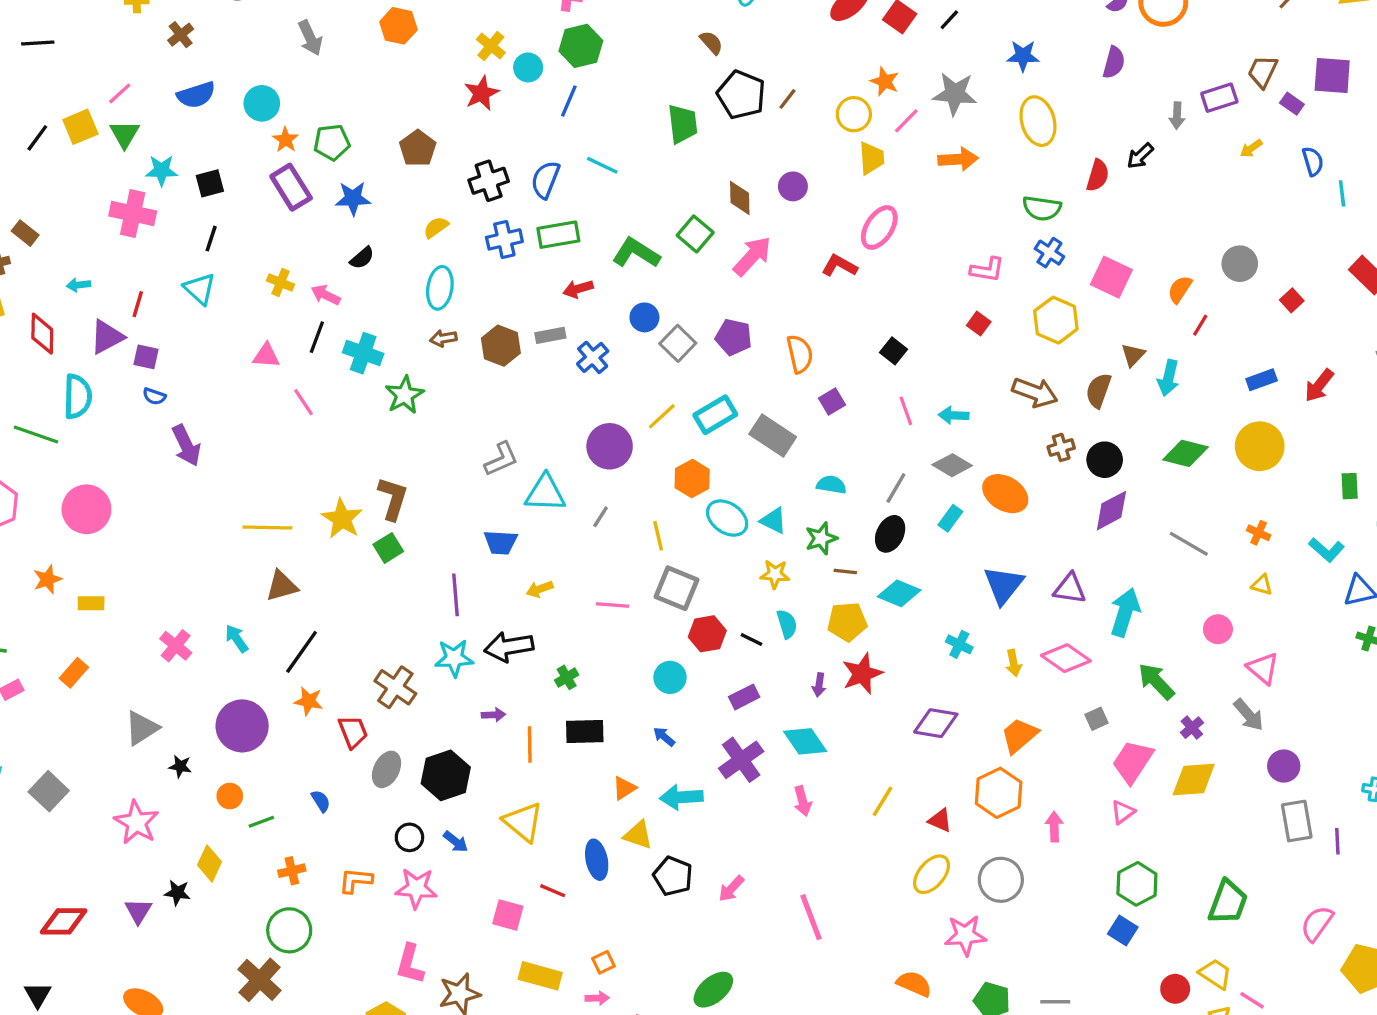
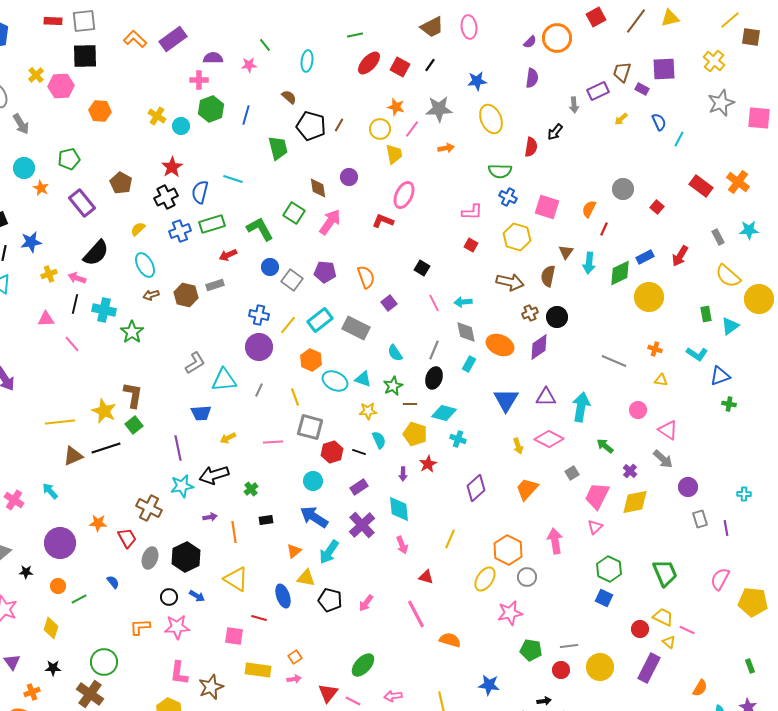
gray arrow: (310, 38) -> (21, 124), moved
red star: (481, 93) -> (172, 167), moved
blue line: (569, 101) -> (246, 115), moved
green pentagon: (332, 142) -> (69, 159), moved
orange arrow: (958, 159) -> (446, 148), size x0.7
purple rectangle: (291, 187) -> (82, 203), moved
cyan line: (1342, 193) -> (679, 139), turned 42
blue star: (353, 198) -> (31, 242), moved
green L-shape: (636, 253) -> (260, 229), turned 36
black semicircle: (362, 258) -> (96, 253), size x1.8
yellow cross: (281, 282) -> (49, 274), turned -35
cyan ellipse: (440, 288) -> (145, 265), turned -30
blue cross: (593, 357) -> (259, 315), moved, turned -30
green diamond: (1185, 453) -> (620, 273), moved, turned -32
gray diamond: (952, 465) -> (466, 332), turned 55
cyan semicircle: (831, 485) -> (395, 353), turned -126
purple diamond: (1111, 511) -> (539, 347), moved
yellow pentagon: (847, 622) -> (415, 434), turned 30
cyan cross: (959, 644) -> (458, 439), moved
black line: (302, 652) -> (106, 448), moved, turned 44
red star: (862, 674) -> (428, 464), size x0.7
green arrow: (1156, 681) -> (605, 446), size x0.7
purple diamond: (936, 723) -> (476, 488), turned -44
black rectangle: (585, 731) -> (266, 520), size x0.6
blue arrow: (664, 737) -> (314, 517), size x2.0
cyan diamond: (805, 741) -> (399, 509), turned 36
orange hexagon: (999, 793) -> (508, 550), moved
cyan arrow: (681, 797) -> (329, 552), turned -45
red triangle: (940, 820) -> (426, 577), moved
gray rectangle: (1297, 821) -> (700, 519), size x0.7
pink arrow: (1054, 827) -> (555, 541), size x1.4
orange cross: (292, 871) -> (32, 692), moved
gray circle: (1001, 880) -> (527, 577), size x0.7
black star: (177, 893) -> (53, 668), moved
green trapezoid: (1228, 902) -> (665, 573), turned -36
orange semicircle: (914, 984) -> (450, 640), moved

